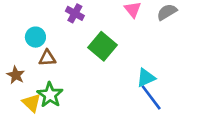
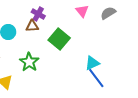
brown triangle: (47, 58) -> (32, 26), moved
green star: (50, 95) -> (29, 62), moved

